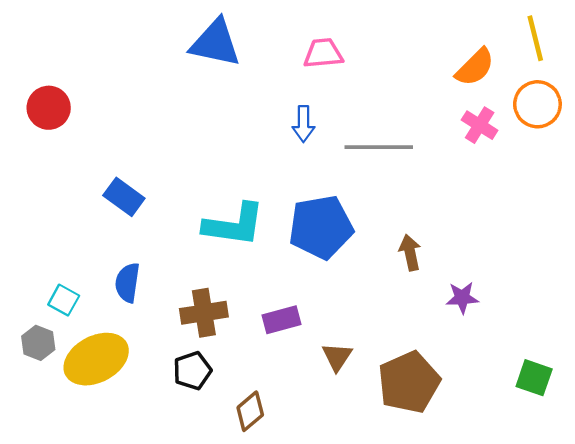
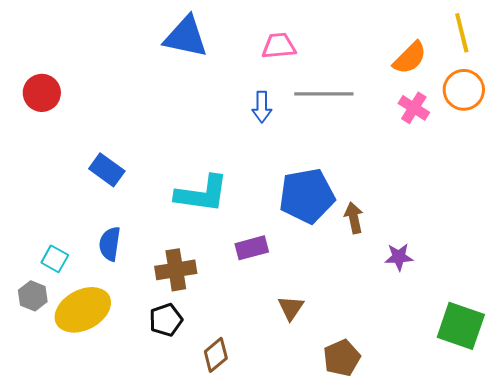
gray line: (379, 147) -> (324, 94), moved
blue pentagon: (321, 227) -> (307, 196), moved
purple rectangle: (281, 320) -> (252, 248), moved
green square: (534, 378) -> (461, 326), size x1.5
brown pentagon: (409, 382) -> (342, 358), moved, size x0.7

